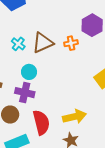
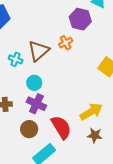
purple cross: (25, 93) -> (36, 104), turned 30

